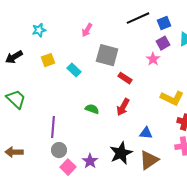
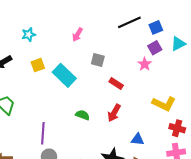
gray square: (107, 55) -> (98, 60), size x0.6
cyan rectangle: (74, 70) -> (64, 75), size x1.6

